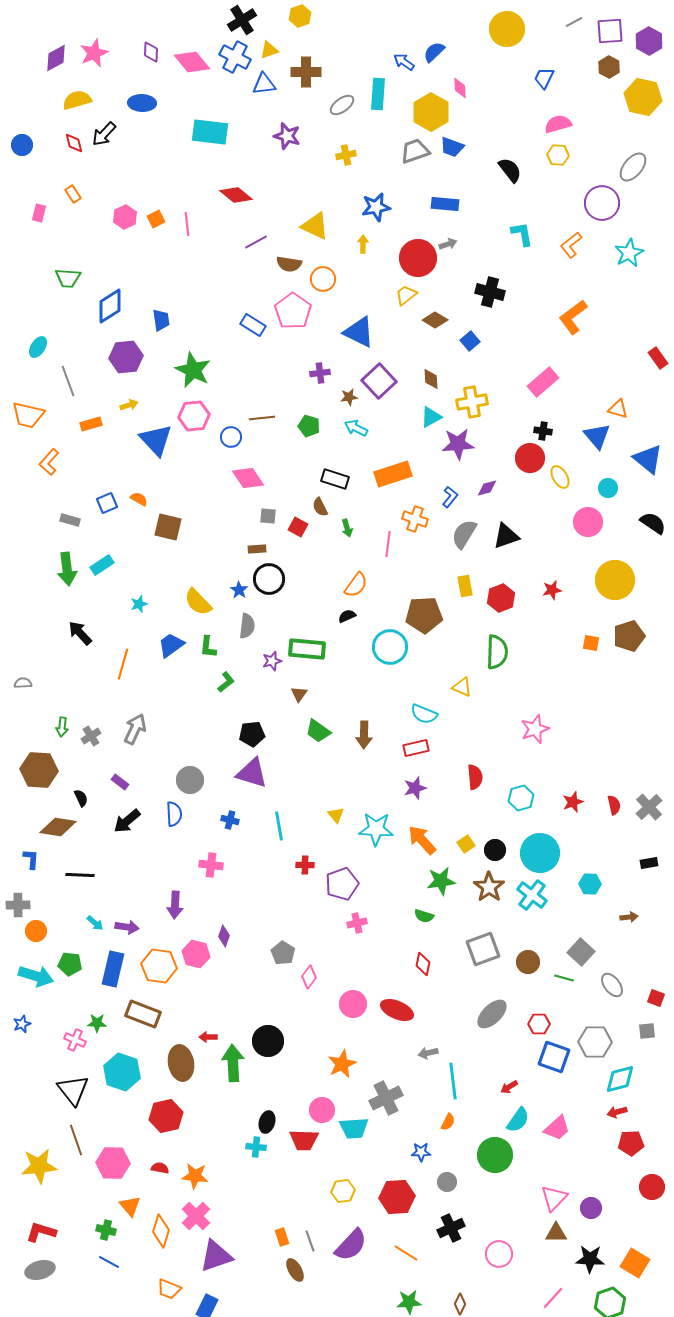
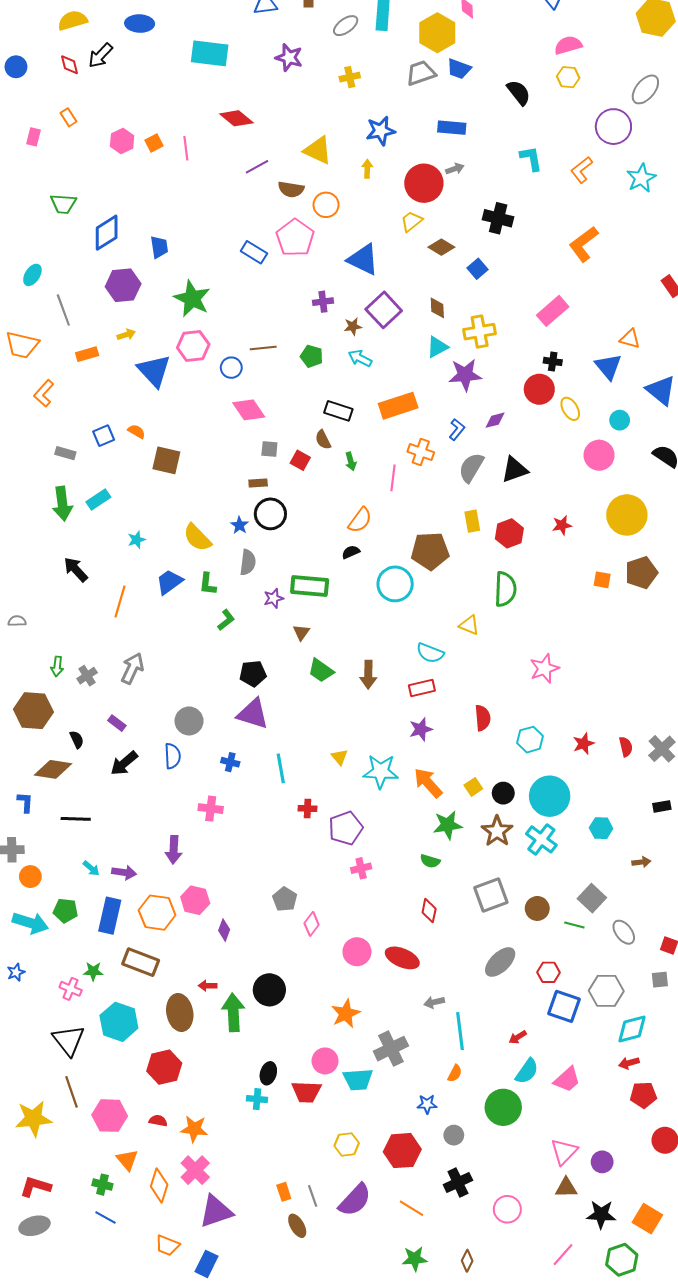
purple diamond: (224, 936) -> (224, 930), moved

